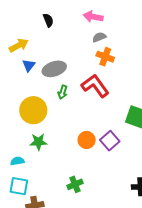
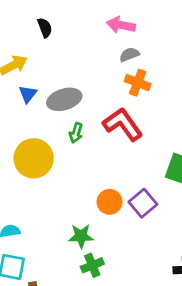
black semicircle: (48, 20) -> (45, 28), moved
green star: (39, 142) -> (81, 236), moved

